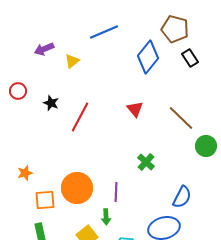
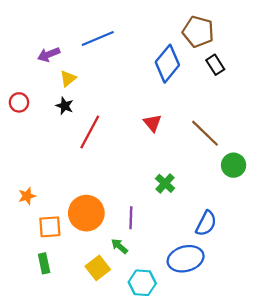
blue line: (104, 32) -> (98, 38), moved
yellow triangle: (72, 61) -> (68, 78), moved
black star: (51, 103) -> (65, 106), moved
green arrow: (106, 217) -> (119, 246), turned 133

